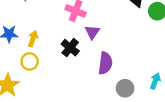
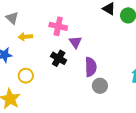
yellow arrow: (33, 39) -> (25, 37), moved, turned -104
gray circle: (125, 88) -> (100, 86), moved

